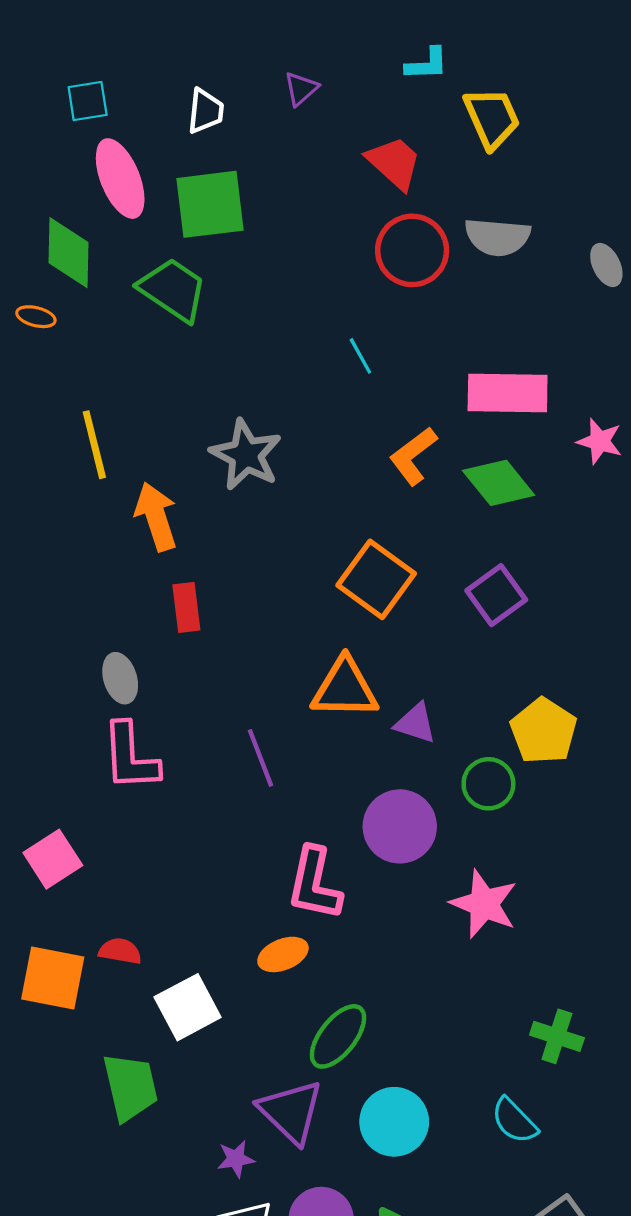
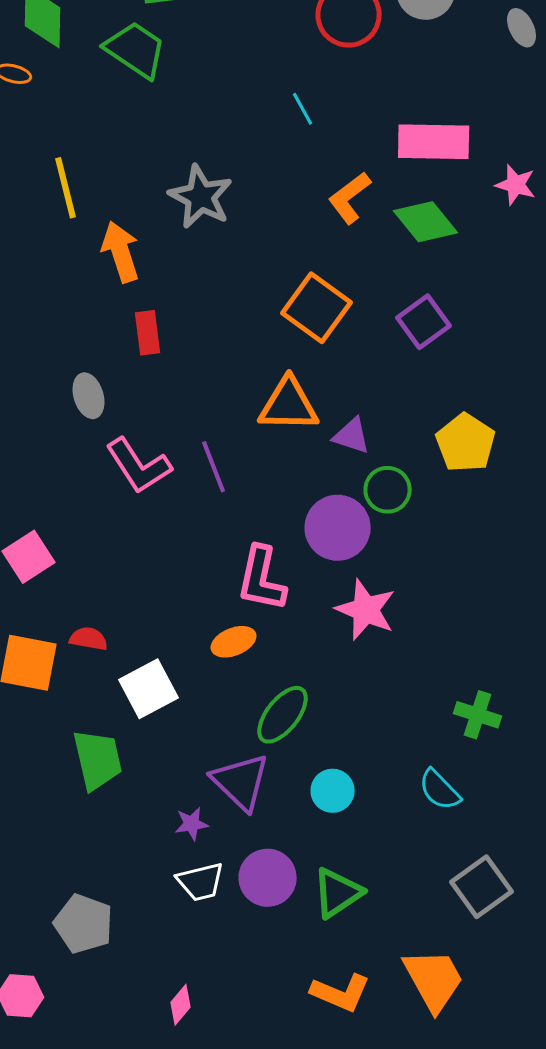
pink L-shape: (130, 757) -> (139, 466), moved, turned -30
green circle: (488, 784) -> (388, 490), moved
pink star: (484, 904) -> (366, 610), moved
cyan circle: (394, 1122) -> (333, 791), size x0.7

